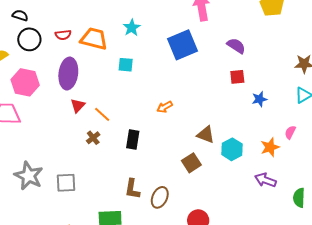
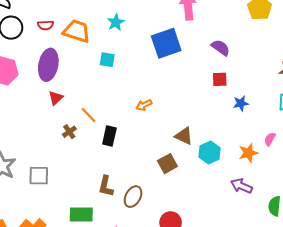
orange line: (102, 114) -> (89, 115), moved

